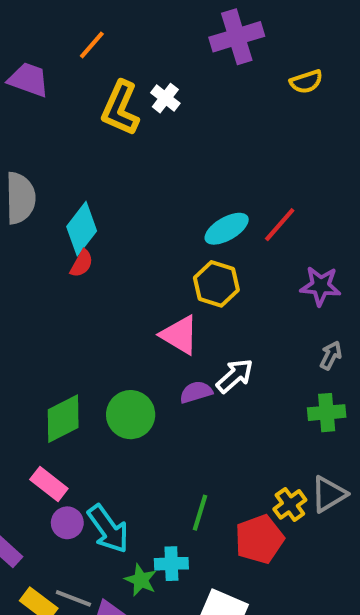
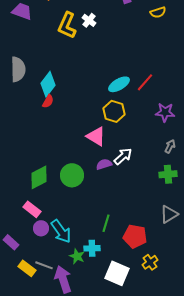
yellow cross: (290, 504) -> (150, 262), moved
red pentagon: (259, 539) -> (135, 236), turned 30

